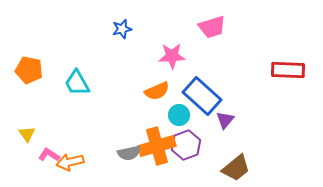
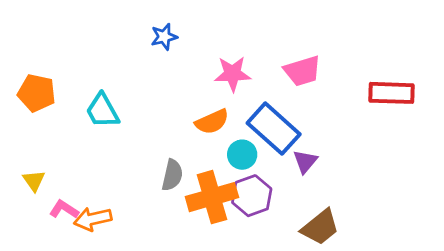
pink trapezoid: (212, 27) -> (302, 71), moved
gray semicircle: (129, 153) -> (172, 175), moved, turned -65

